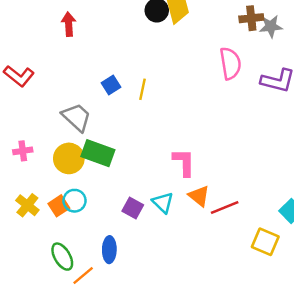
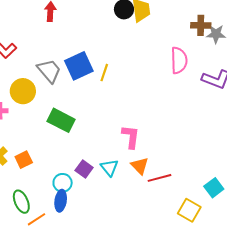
blue square: (111, 85) -> (79, 66), size x1.8
gray trapezoid: (77, 117) -> (49, 71), moved
yellow circle: (69, 158) -> (23, 91), moved
cyan circle: (74, 201) -> (63, 183), moved

